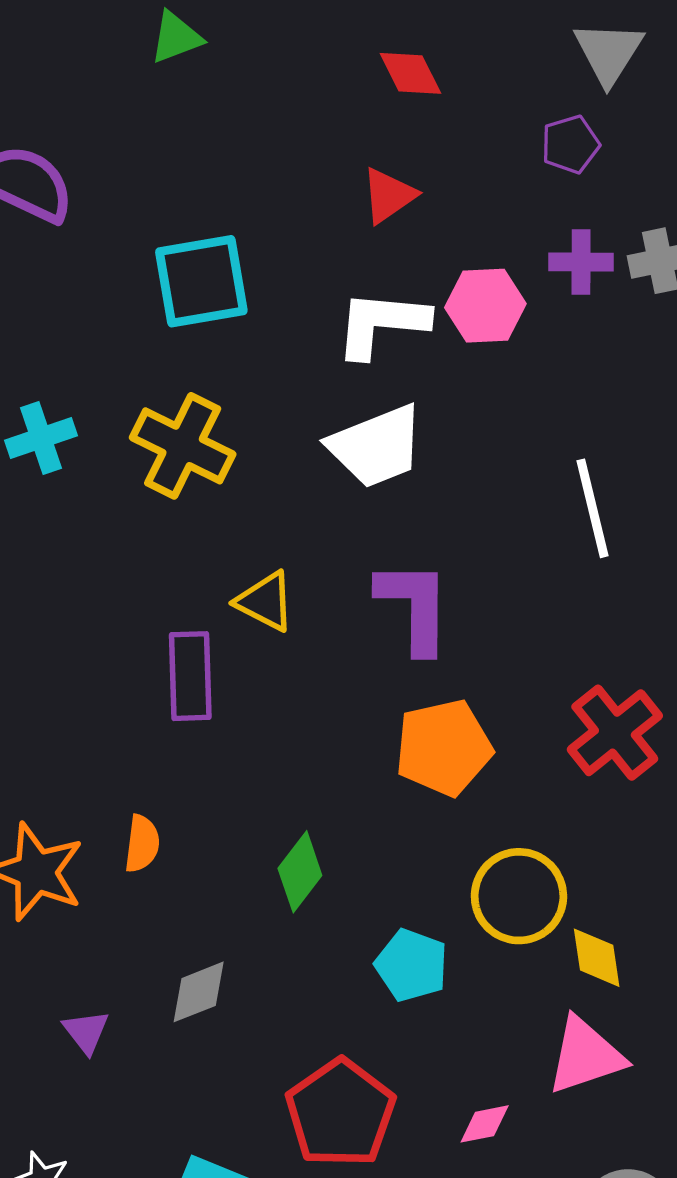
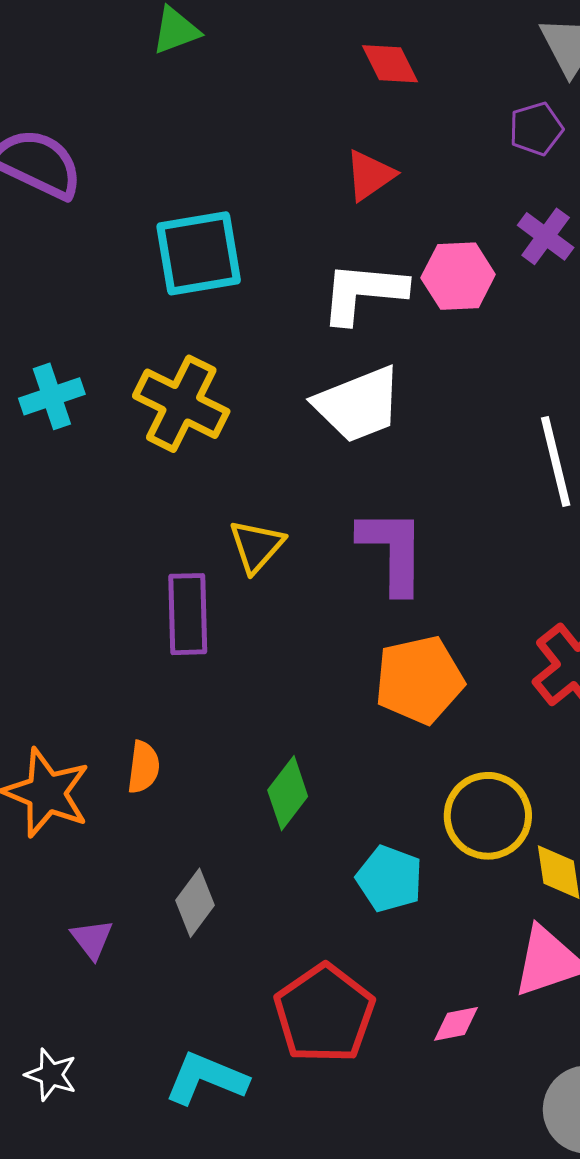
purple cross: (581, 262) -> (546, 236), turned 36
yellow triangle: (265, 601) -> (256, 546), turned 44
gray diamond: (199, 992) -> (195, 903), turned -32

